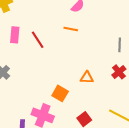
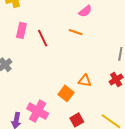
orange square: (60, 93) -> (66, 93), moved

